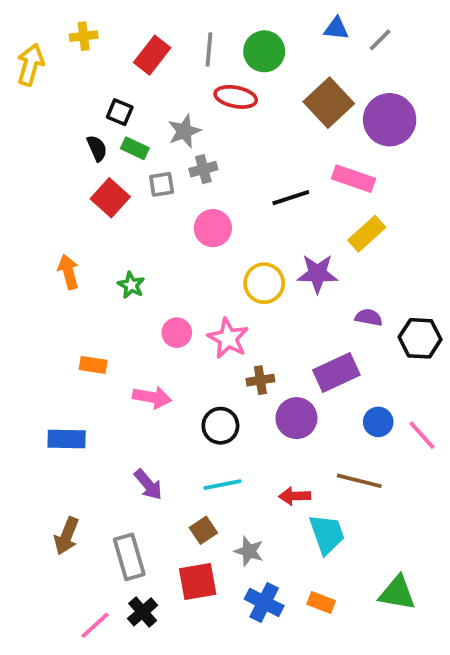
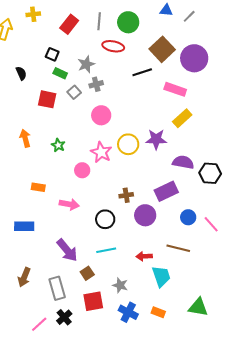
black semicircle: (97, 148) -> (21, 73), moved
gray square: (162, 184) -> (74, 92), turned -32
red square: (110, 198) -> (47, 99), turned -30
black line: (291, 198) -> (142, 72), moved
purple semicircle: (369, 317) -> (183, 162), size x1.5
pink star: (228, 338) -> (101, 152), moved
purple arrow: (148, 485) -> (67, 250), size x1.4
brown square: (203, 530) -> (87, 273), moved

